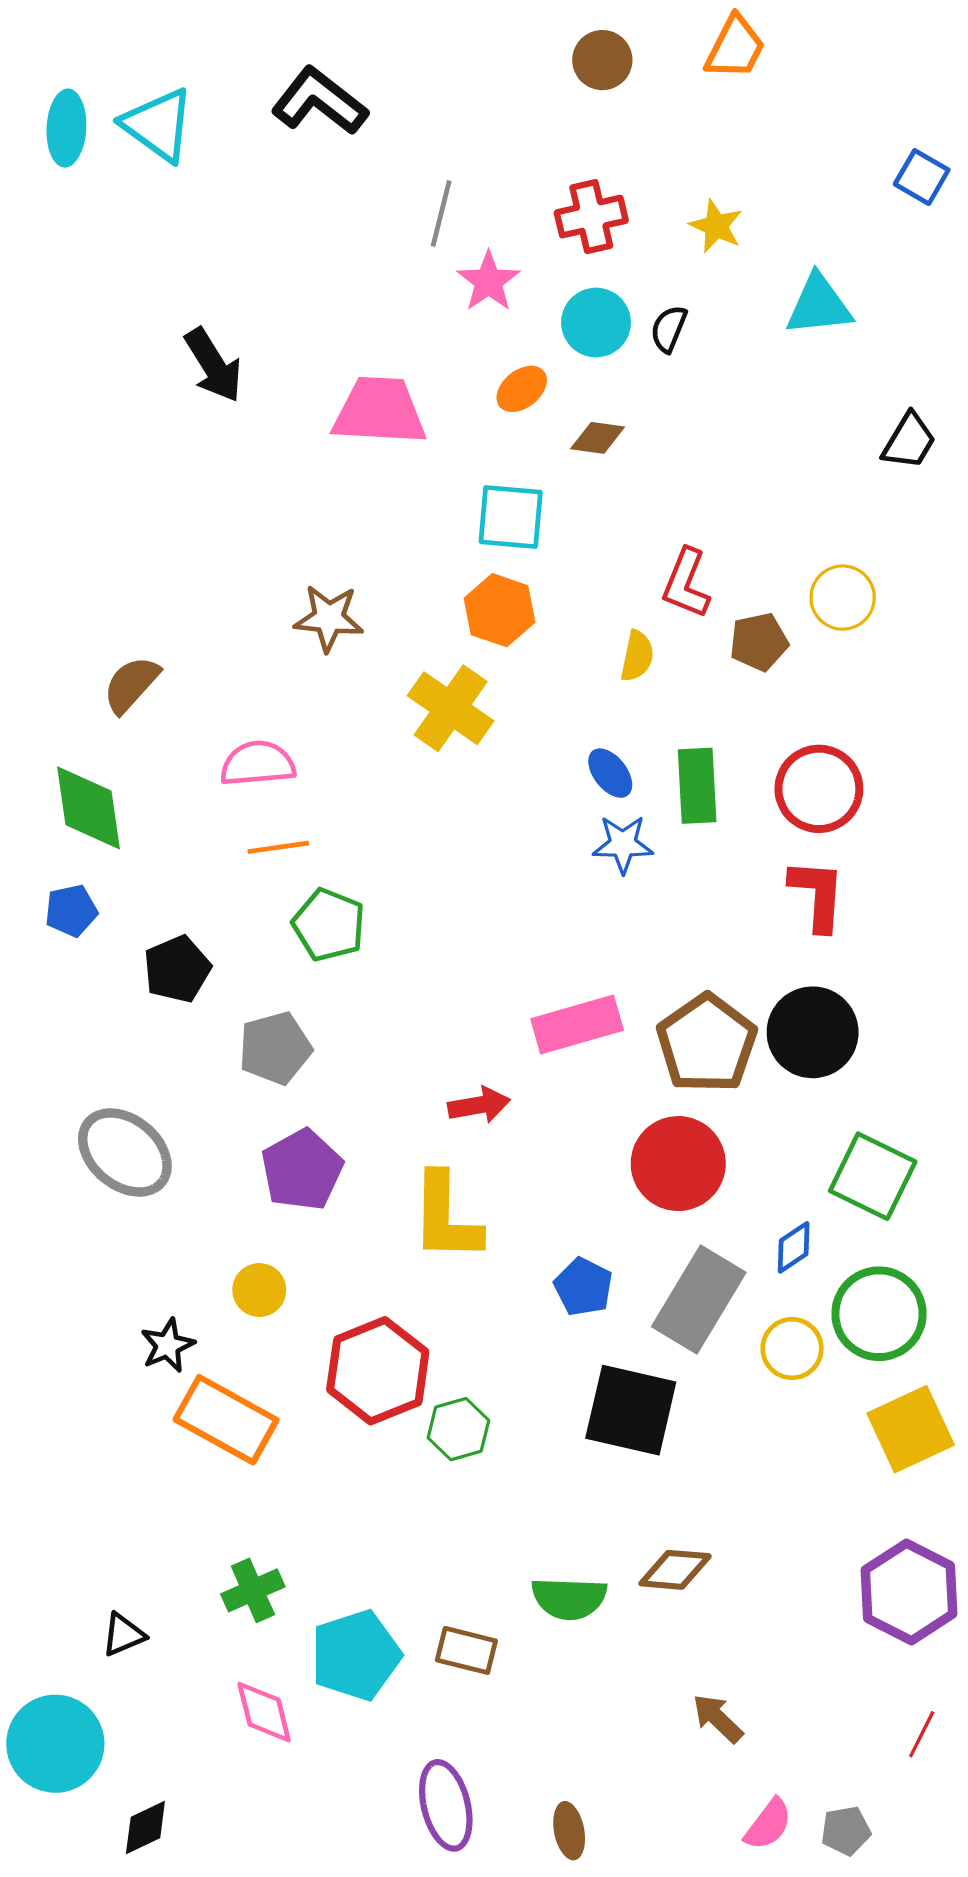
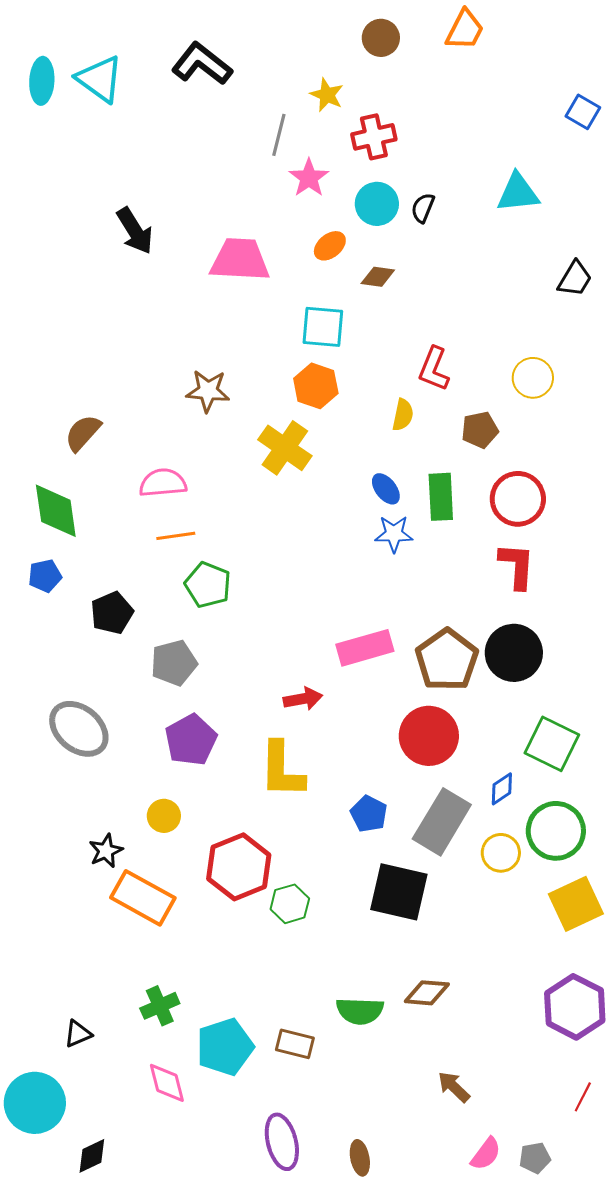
yellow star: (716, 226) -> (327, 95), moved
brown pentagon: (759, 642) -> (480, 430), moved

